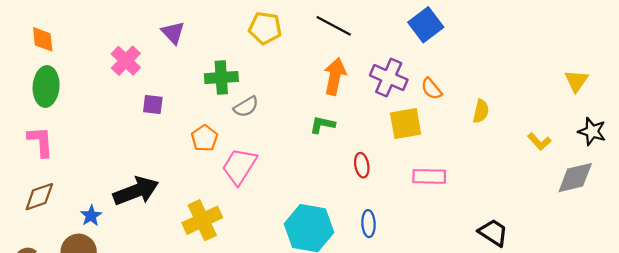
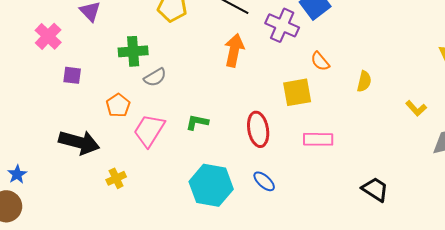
purple cross: (389, 78) -> (282, 25), moved
green L-shape: (322, 125) -> (197, 122), moved
red ellipse: (362, 165) -> (258, 129), size x1.6
black arrow: (136, 191) -> (79, 142), moved, turned 36
yellow cross: (202, 220) -> (116, 178), size x0.6
blue ellipse: (369, 224) -> (264, 181), turned -45

